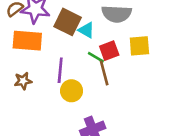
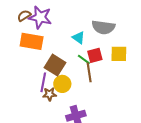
brown square: (68, 22) -> (55, 65), moved
purple line: (60, 70) -> (43, 82), moved
brown star: (23, 81) -> (50, 94), moved

